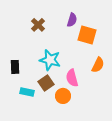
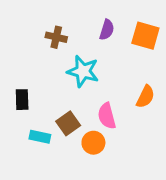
brown cross: (38, 25) -> (56, 37), turned -32
orange square: (87, 35) -> (145, 36), moved
cyan star: (50, 60) -> (83, 71), moved

